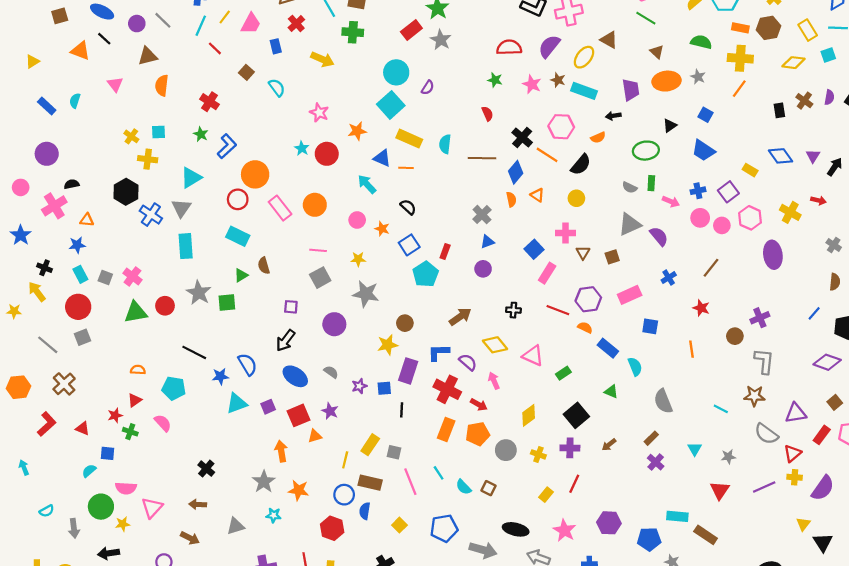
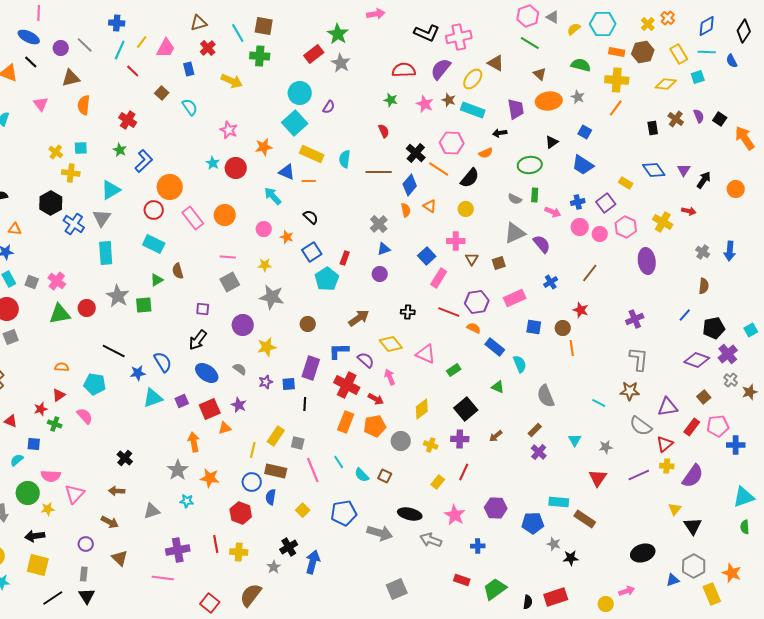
purple semicircle: (829, 97) -> (699, 116), turned -32
brown circle: (735, 336) -> (563, 328), moved
yellow star: (388, 345) -> (267, 347), moved

